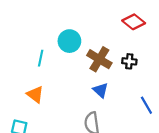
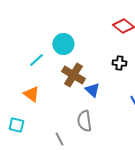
cyan line: (41, 58) -> (36, 60), turned 35
brown cross: (99, 59) -> (73, 75), moved

